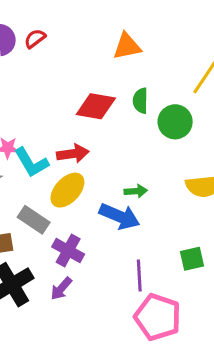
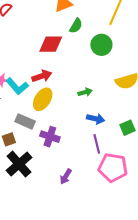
green semicircle: (140, 101) -> (76, 26), moved, turned -140
blue arrow: (120, 216) -> (96, 119), moved, size x0.7
purple arrow: (61, 289) -> (66, 177), moved

